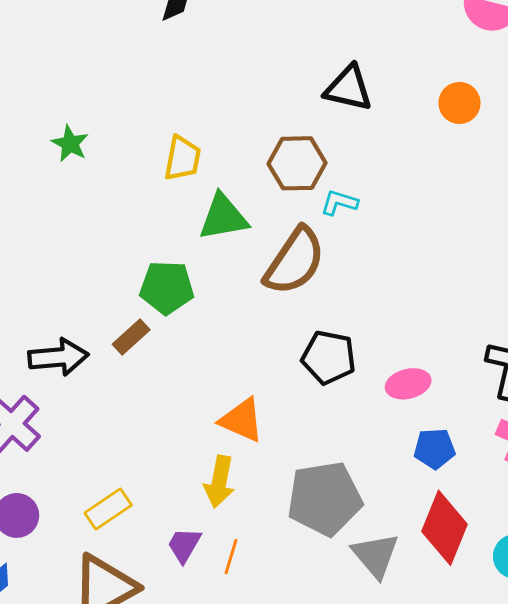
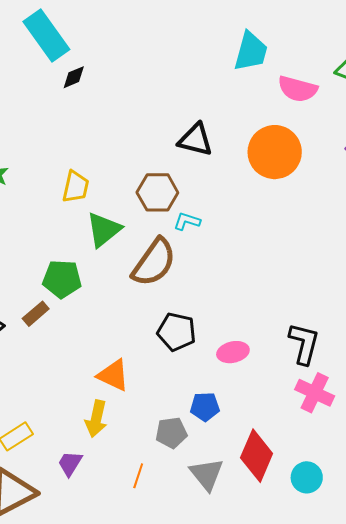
orange circle: (459, 103) -> (275, 152), size x1.8
green triangle: (223, 217) -> (104, 230), turned -30
blue pentagon: (434, 449) -> (205, 407), moved
gray pentagon: (325, 499) -> (171, 433), size x0.6
orange line: (231, 557) -> (138, 476), moved

